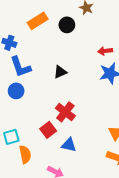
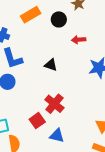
red arrow: (105, 51) -> (79, 40), moved
black triangle: (60, 72) -> (51, 65), turned 40

